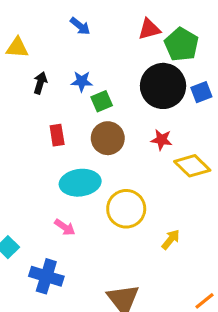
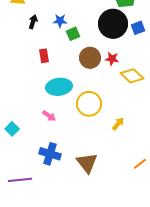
brown circle: (108, 138) -> (90, 58), moved
blue cross: (46, 276) -> (50, 154), moved

